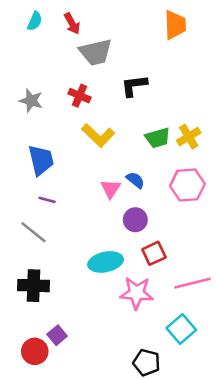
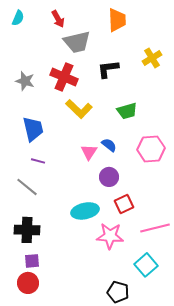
cyan semicircle: (35, 21) -> (18, 18), moved
orange trapezoid: (175, 25) -> (117, 20), moved
red cross: (79, 96) -> (64, 77), size x1.5
yellow cross: (189, 137) -> (152, 58), moved
purple square: (57, 335) -> (32, 261), moved, turned 35

